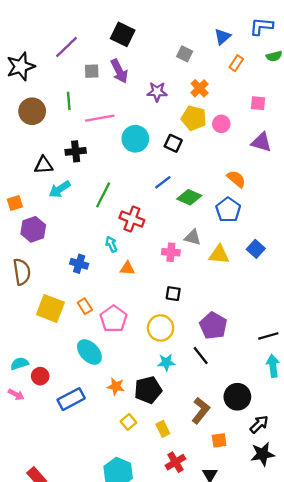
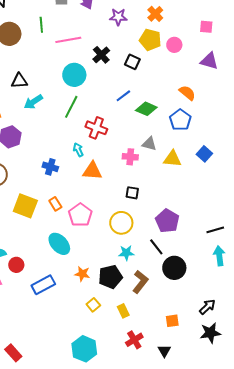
cyan circle: (135, 139) -> (74, 75), moved
black cross: (76, 151) -> (101, 55), moved, turned -36
orange triangle: (127, 268) -> (92, 171), size x1.5
black circle: (237, 397) -> (174, 268), moved
brown L-shape: (201, 411) -> (140, 282), moved

